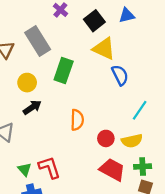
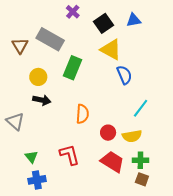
gray rectangle: (38, 41) -> (50, 39), turned -32
black arrow: (32, 107) -> (42, 100), turned 42
red L-shape: (49, 167) -> (70, 155), moved

